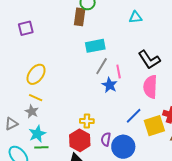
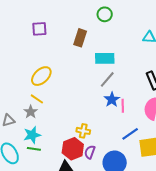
brown rectangle: (80, 17) -> (80, 38), moved
pink line: (119, 72) -> (123, 106), moved
purple semicircle: (106, 139) -> (90, 152), moved

